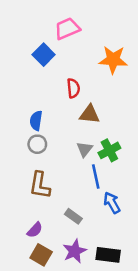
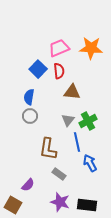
pink trapezoid: (67, 29) -> (59, 48), moved
blue square: (44, 55) -> (38, 69), moved
brown L-shape: (40, 185) -> (48, 149), moved
purple star: (75, 251) -> (60, 202), turned -30
brown square: (41, 255) -> (13, 205), moved

